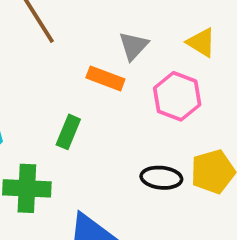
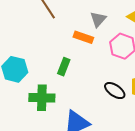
black ellipse: (161, 178) -> (115, 91), turned 30

